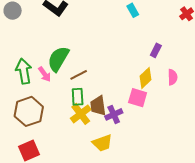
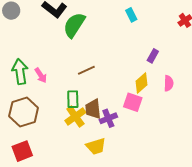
green semicircle: (58, 59) -> (74, 25), moved
brown line: (79, 75) -> (86, 70), moved

